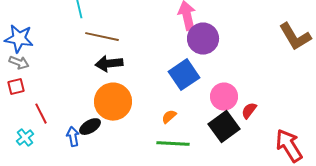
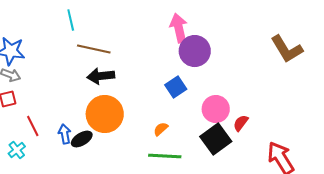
blue square: (184, 75) -> (176, 87), size x0.7
blue arrow: (73, 137) -> (65, 134), moved

